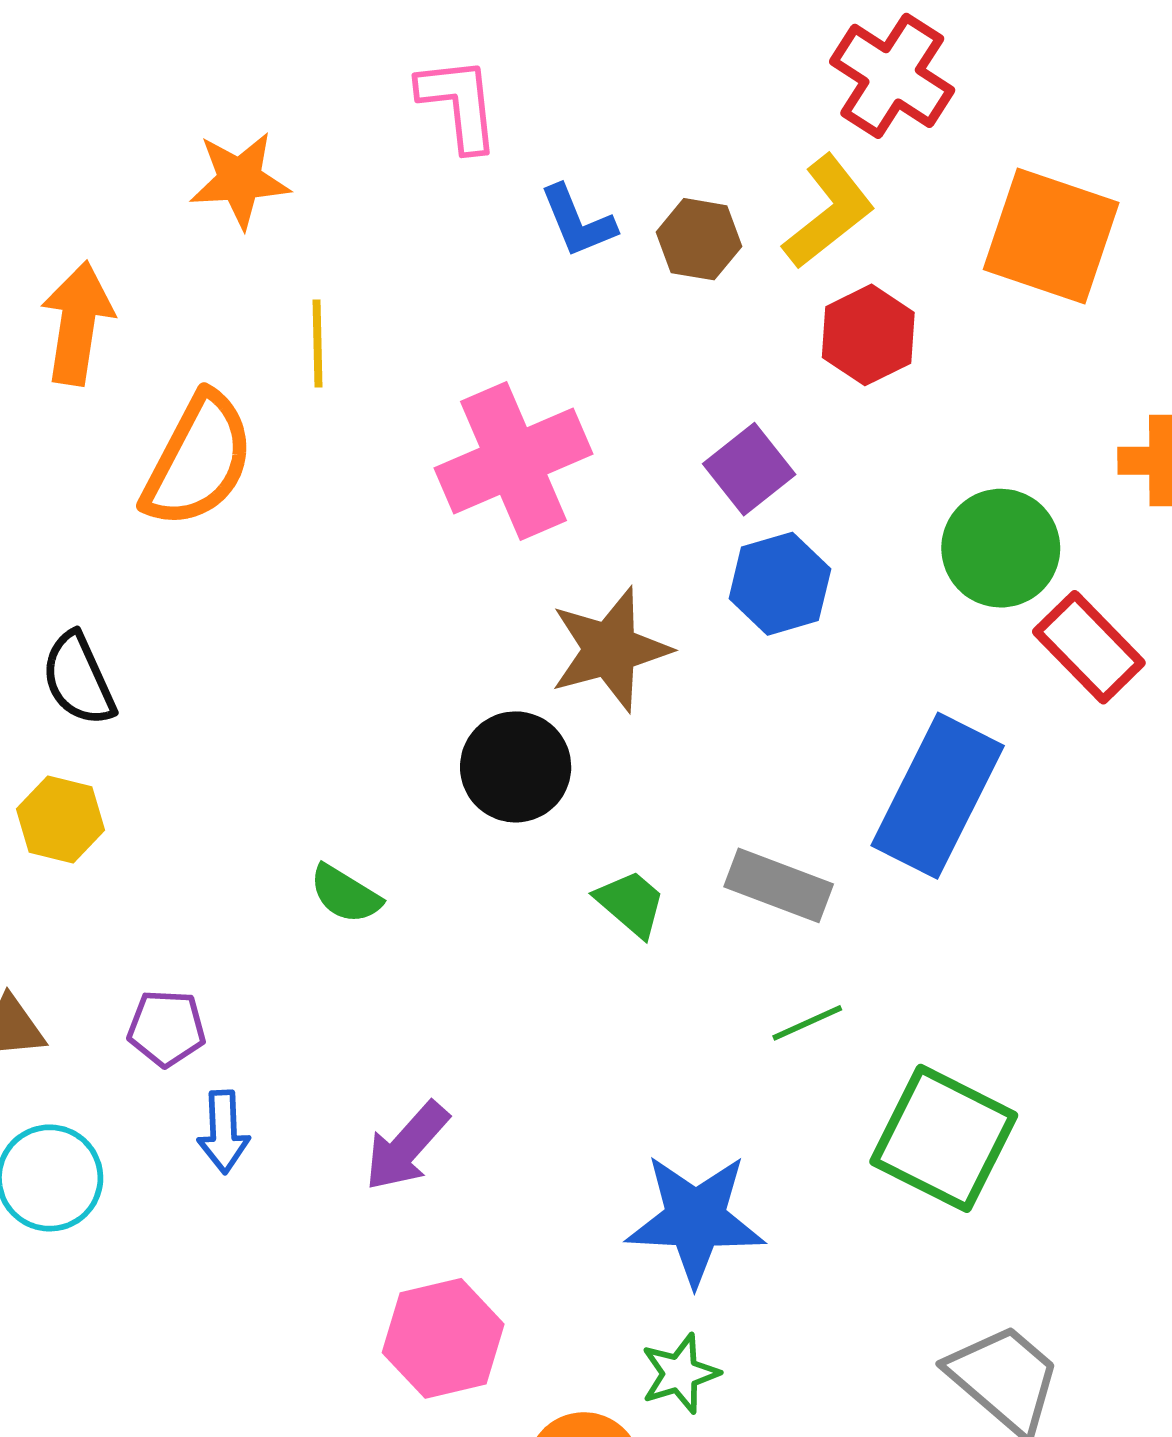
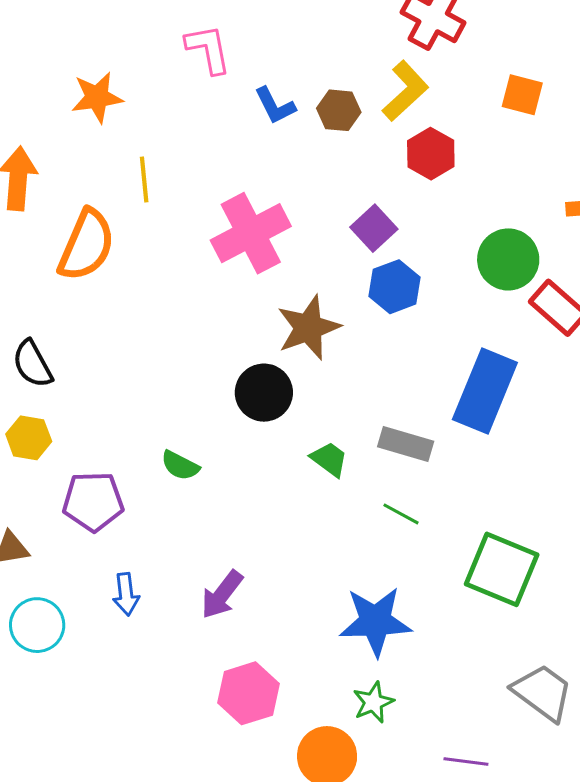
orange square: (1051, 236) -> (522, 95), size x0.6
green line: (807, 1023) -> (401, 514), moved, turned 57
purple pentagon: (167, 1028) -> (93, 501), moved, size x1.5

